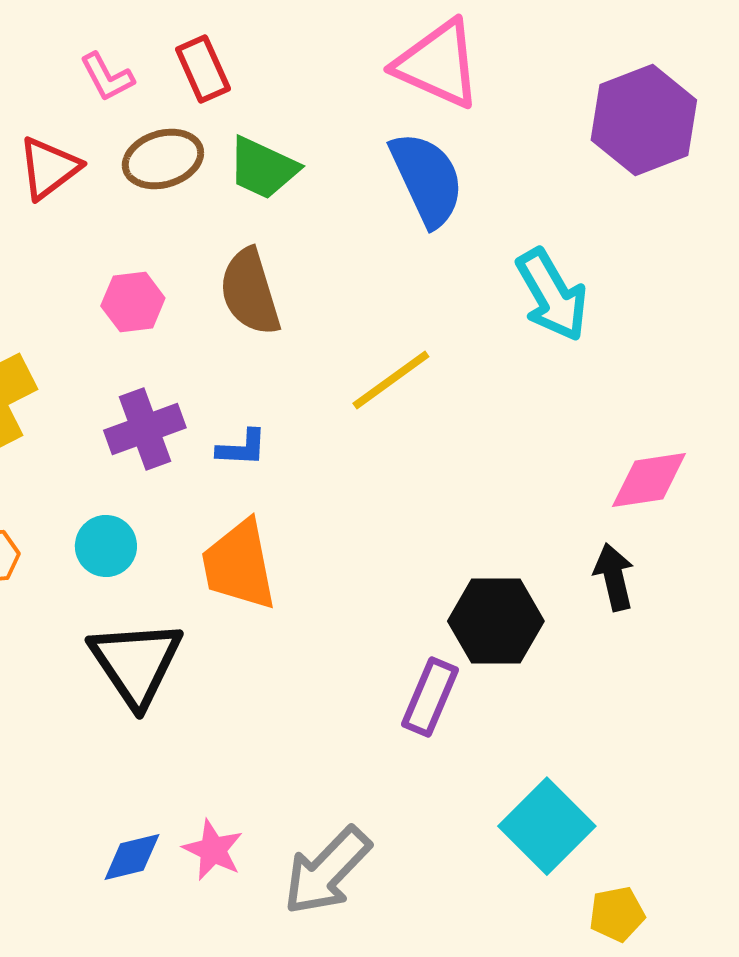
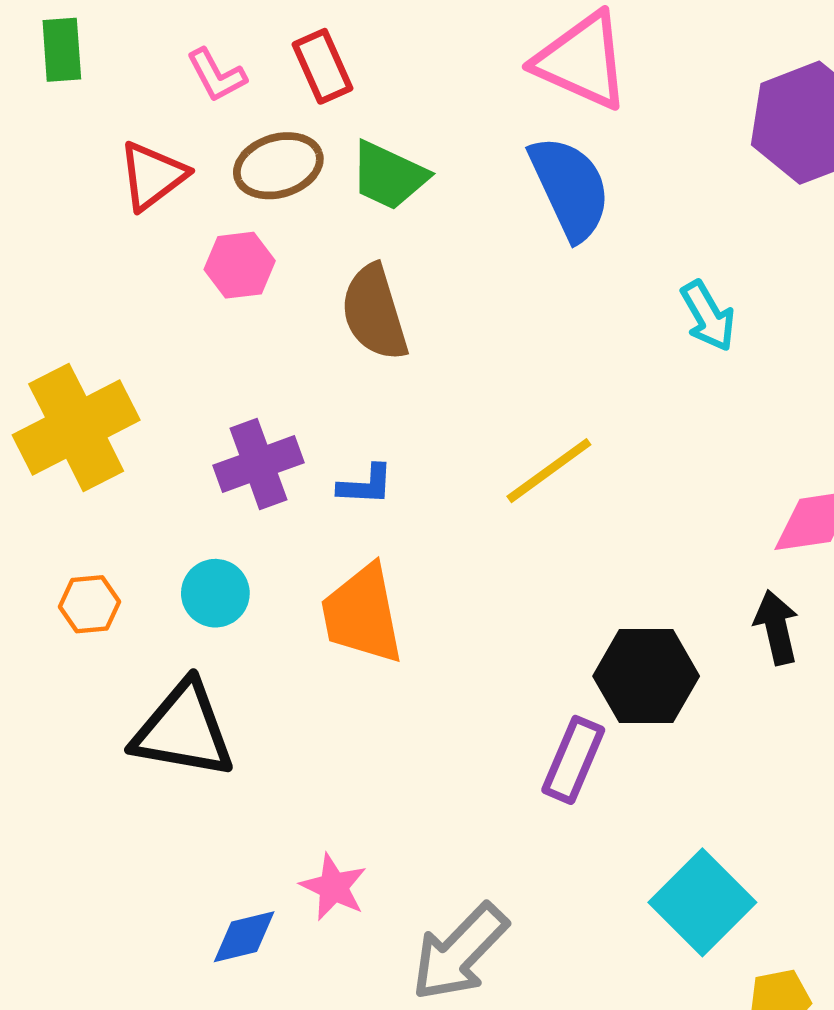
cyan arrow: (552, 295) -> (708, 316), size x0.7
pink hexagon: (133, 302) -> (240, 265), moved
yellow line: (391, 380) -> (549, 471), moved
black triangle: (136, 663) -> (183, 730), moved, turned -46
pink star: (213, 850) -> (334, 887), moved

